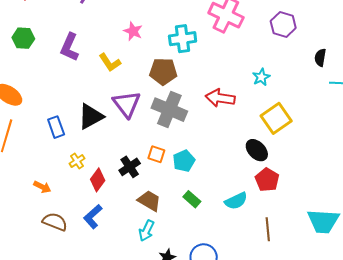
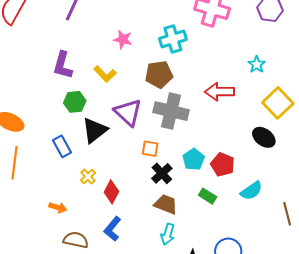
green hexagon: (23, 38) -> (75, 102), moved
orange square: (156, 154) -> (150, 149), moved
black cross: (130, 167) -> (162, 173), moved
red pentagon: (267, 180) -> (223, 165), moved

